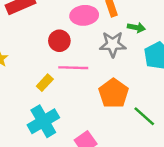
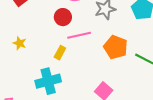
cyan cross: (43, 121) -> (48, 81), moved, turned 30

